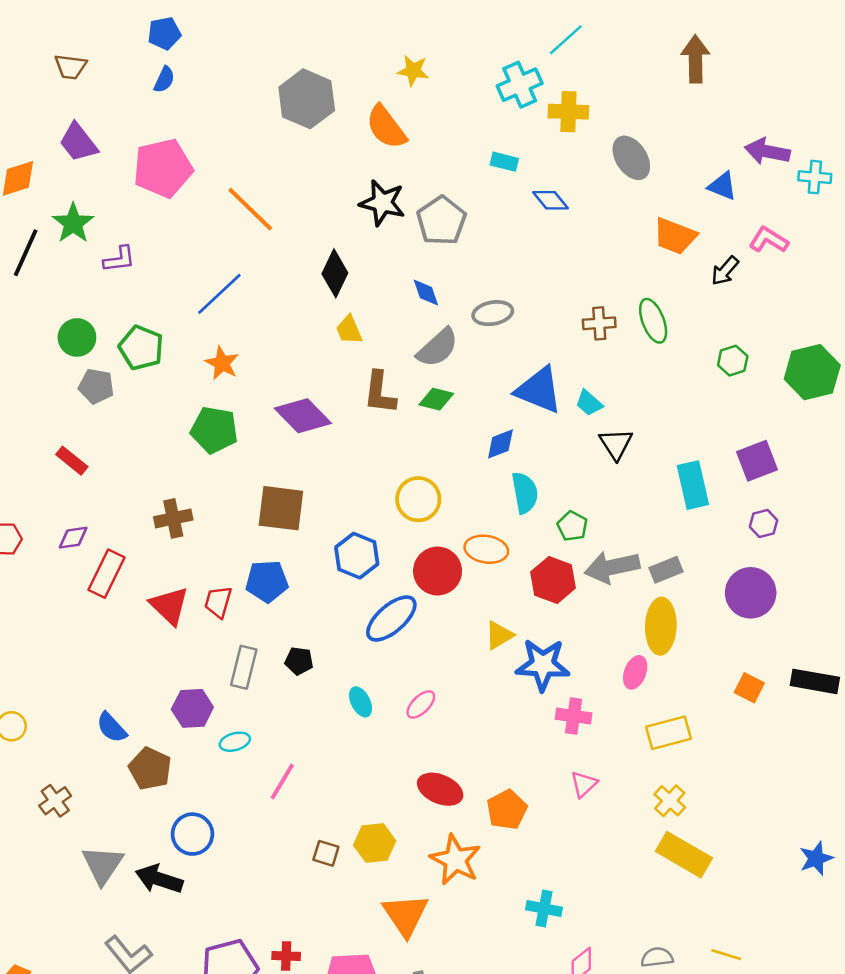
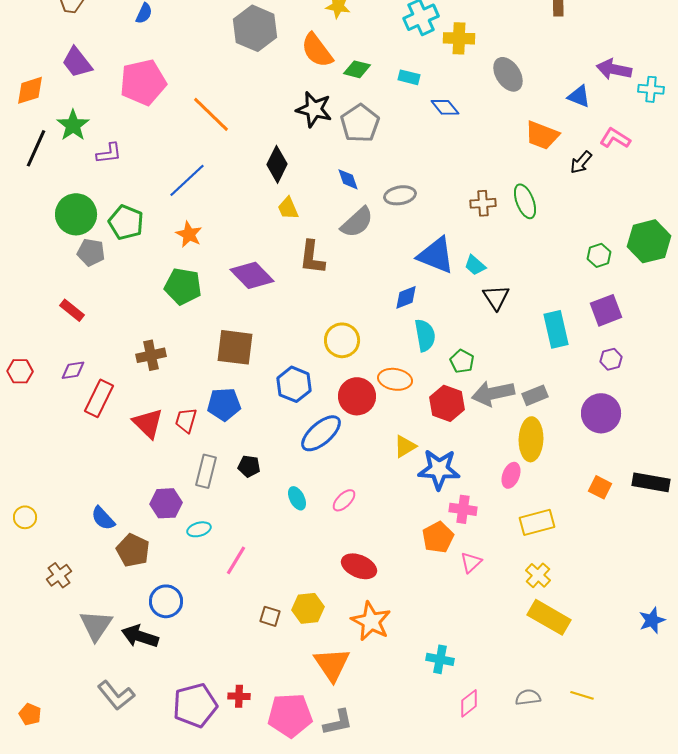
green circle: (77, 337) -> (76, 214), size x1.4
green hexagon: (733, 361) -> (599, 255), moved
green diamond: (436, 399) -> (357, 69), moved
orange pentagon: (507, 810) -> (438, 537), moved

